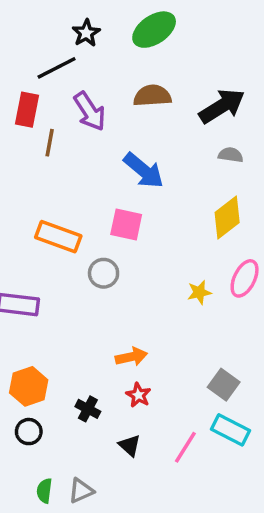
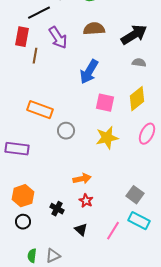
blue arrow: (144, 171) -> (89, 72), turned 80
pink square: (126, 224) -> (105, 103), moved
yellow star: (199, 292) -> (107, 138), moved, size x1.6

